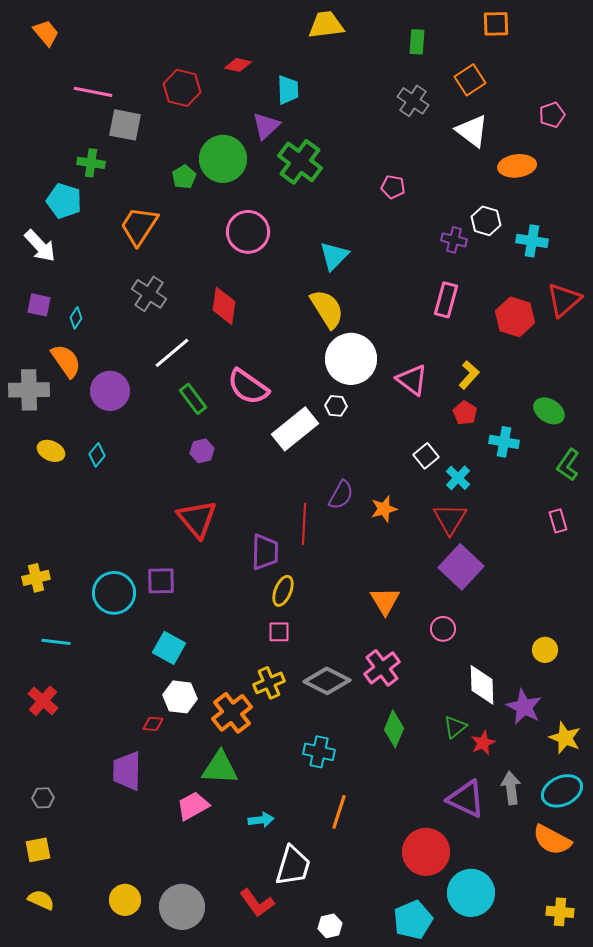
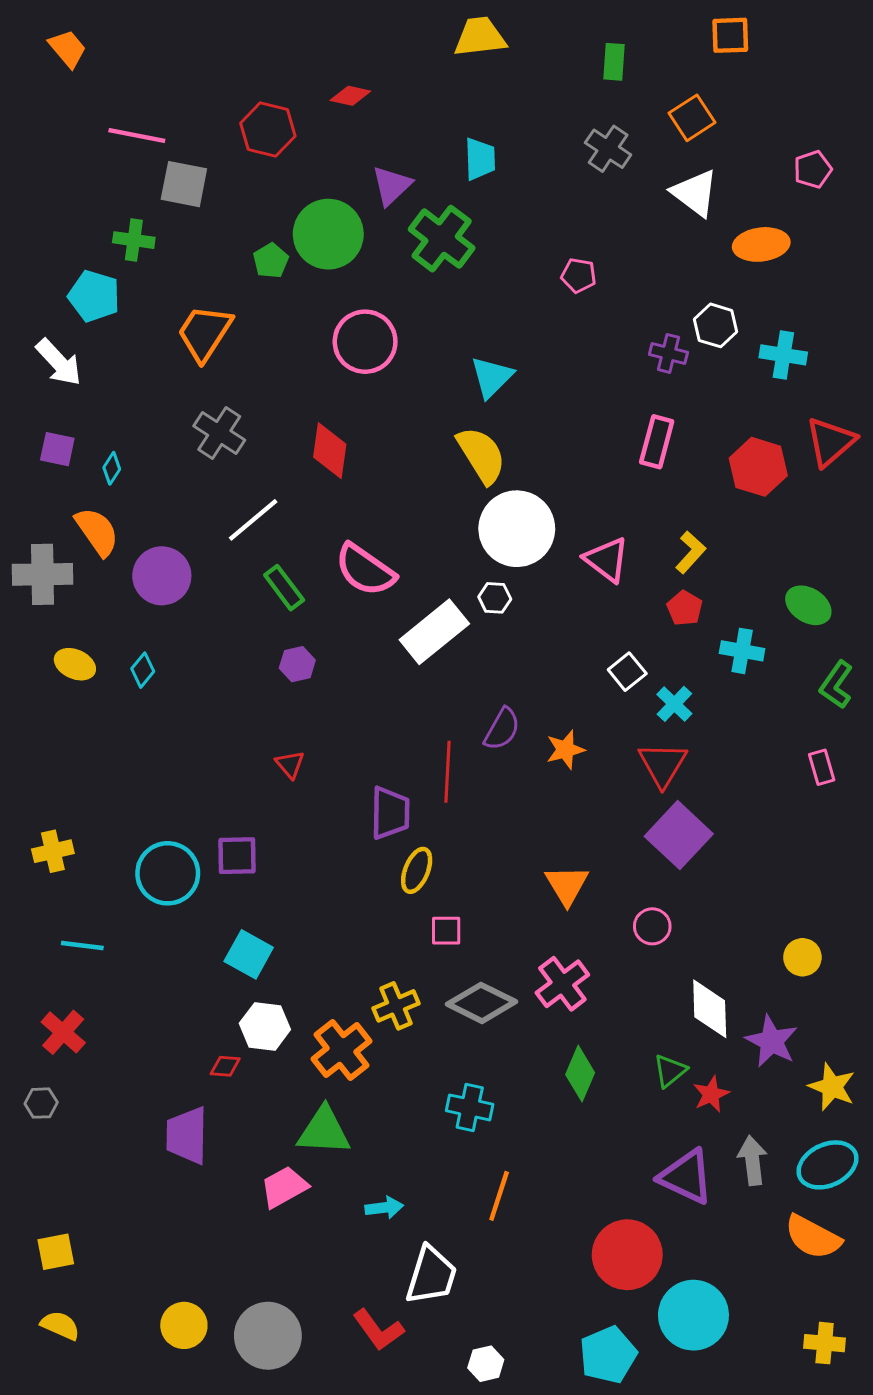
cyan trapezoid: (288, 90) -> (480, 159), moved
red triangle: (197, 519) -> (290, 764), size x0.5
pink square: (279, 632) -> (446, 931), moved
gray hexagon: (43, 798) -> (41, 1103), moved

